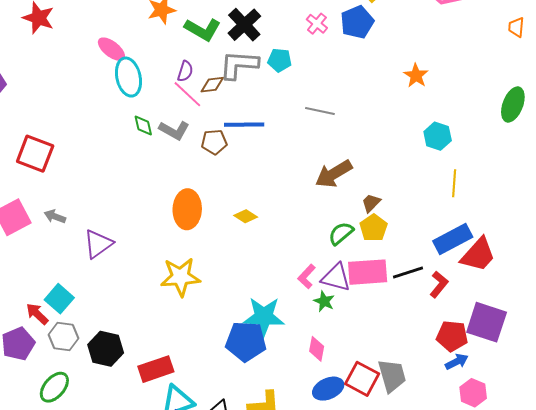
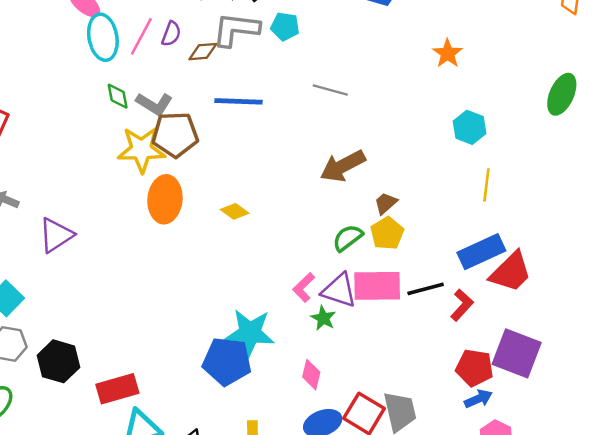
pink line: (187, 94) -> (141, 36), moved, turned 72
brown pentagon: (214, 142) -> (175, 135), moved, size x1.5
yellow star: (180, 277) -> (141, 150), moved

